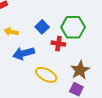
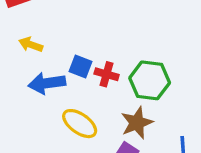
blue square: (42, 27) -> (80, 67), moved, turned -32
green hexagon: (73, 27) -> (150, 80), moved

